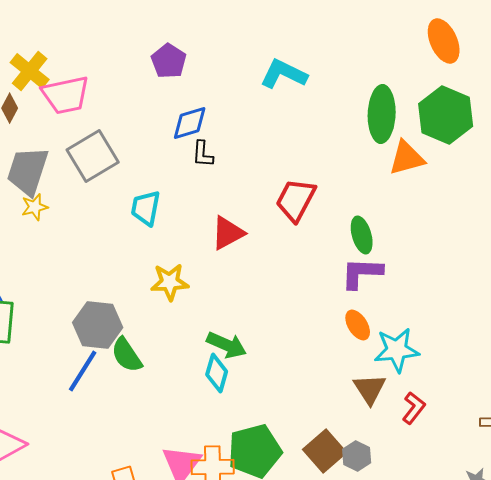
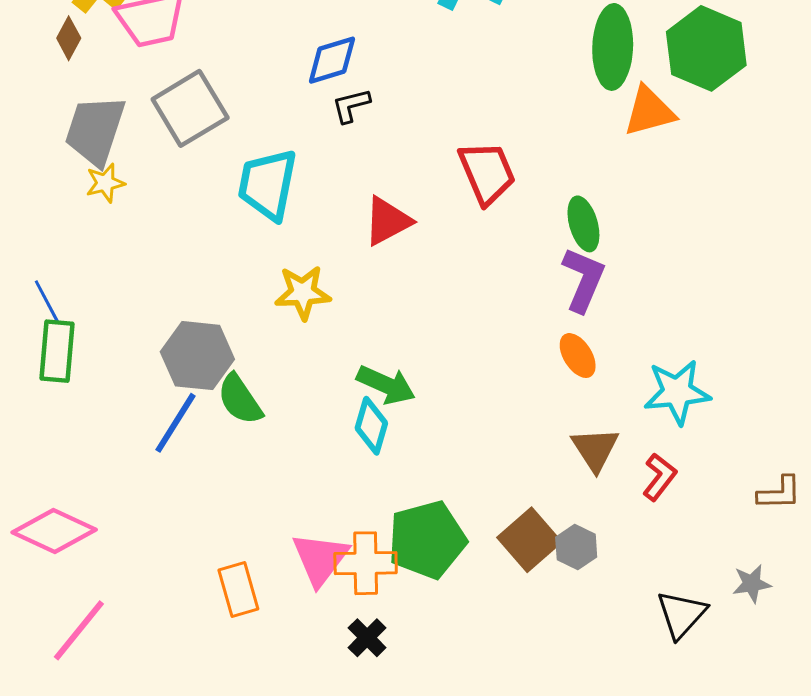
black L-shape: (203, 154) -> (351, 105), turned 72
red trapezoid: (296, 200) -> (487, 173), turned 129
cyan trapezoid: (146, 208) -> (268, 184), size x1.4
purple L-shape: (362, 273) -> (583, 279), turned 111
cyan star: (397, 350) -> (677, 392), moved

